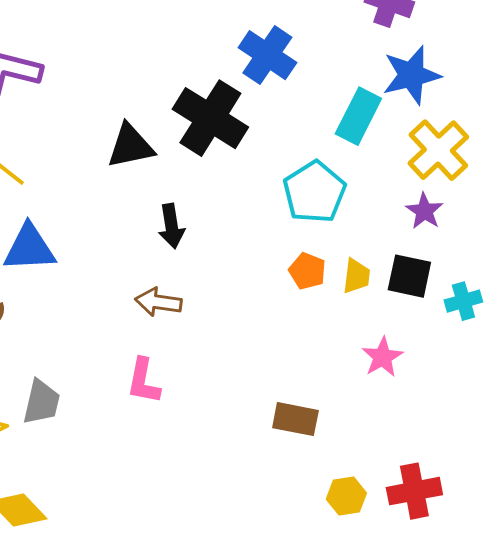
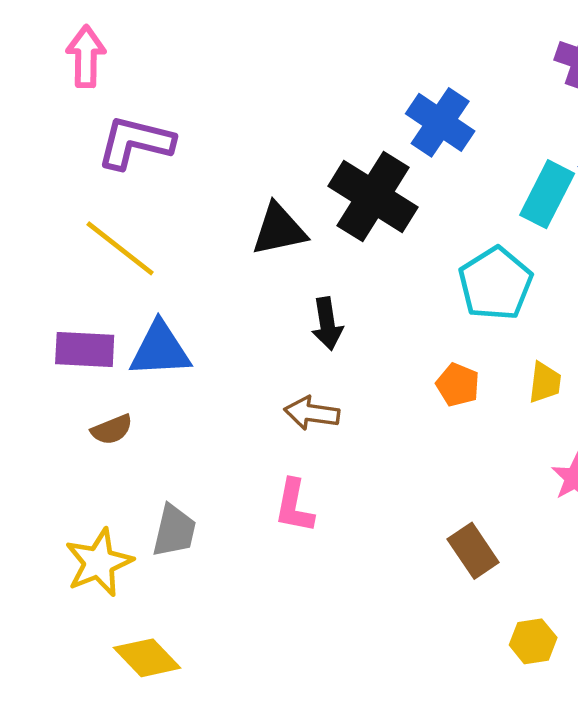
orange pentagon: (307, 271) -> (458, 385), moved
brown rectangle: (295, 419) -> (473, 551), turned 45

